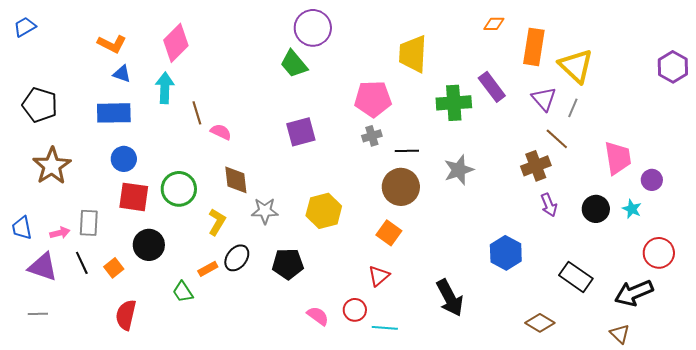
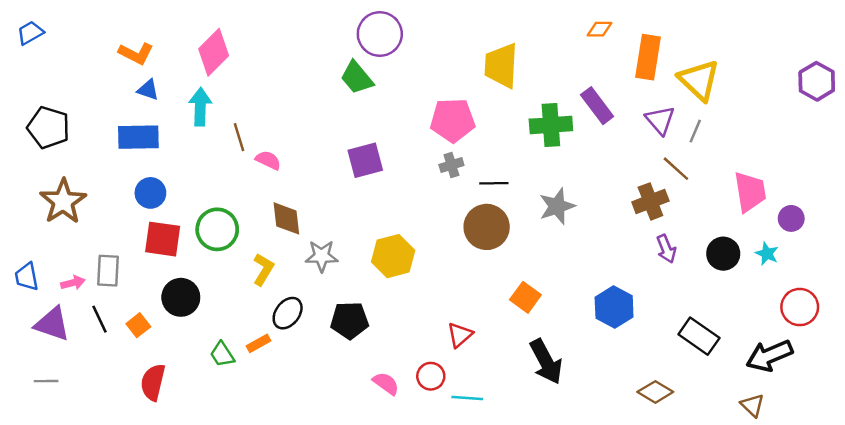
orange square: (389, 233) -> (525, 297), moved
orange rectangle: (208, 269) -> (258, 343), moved

